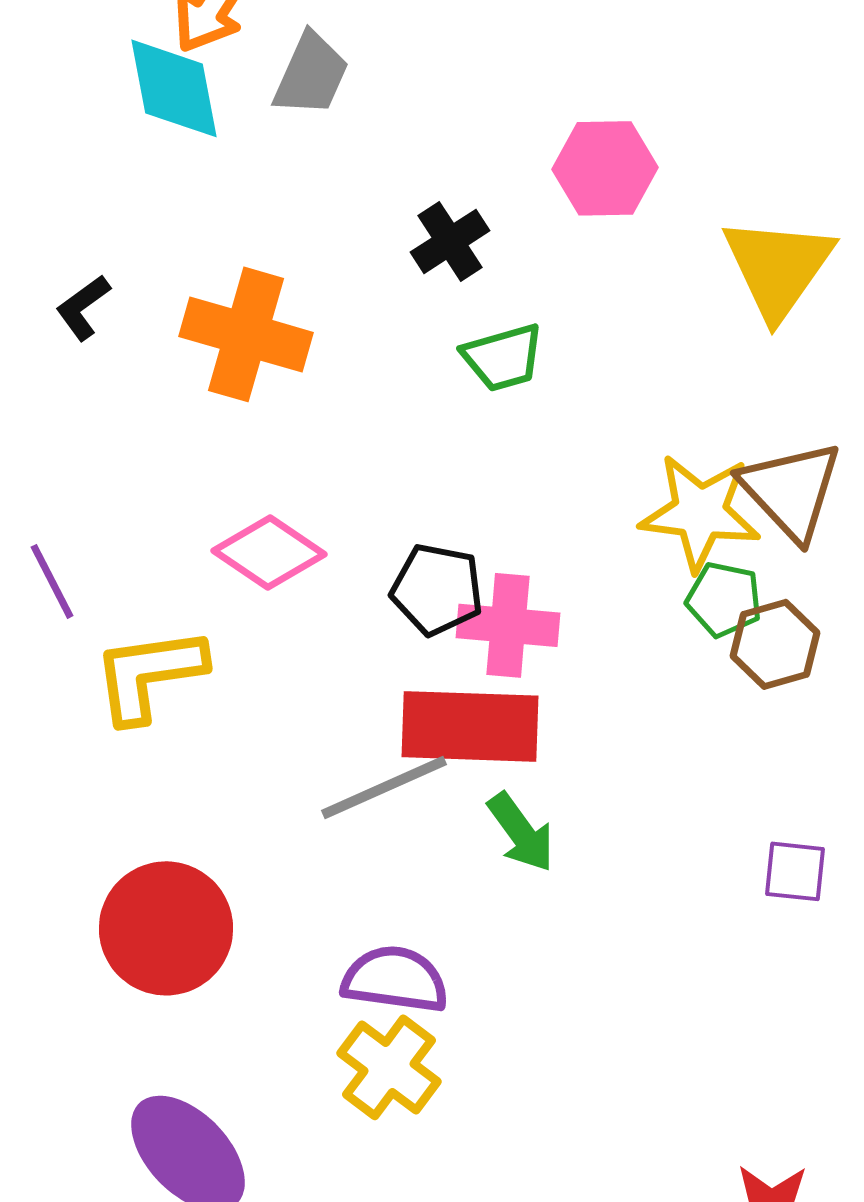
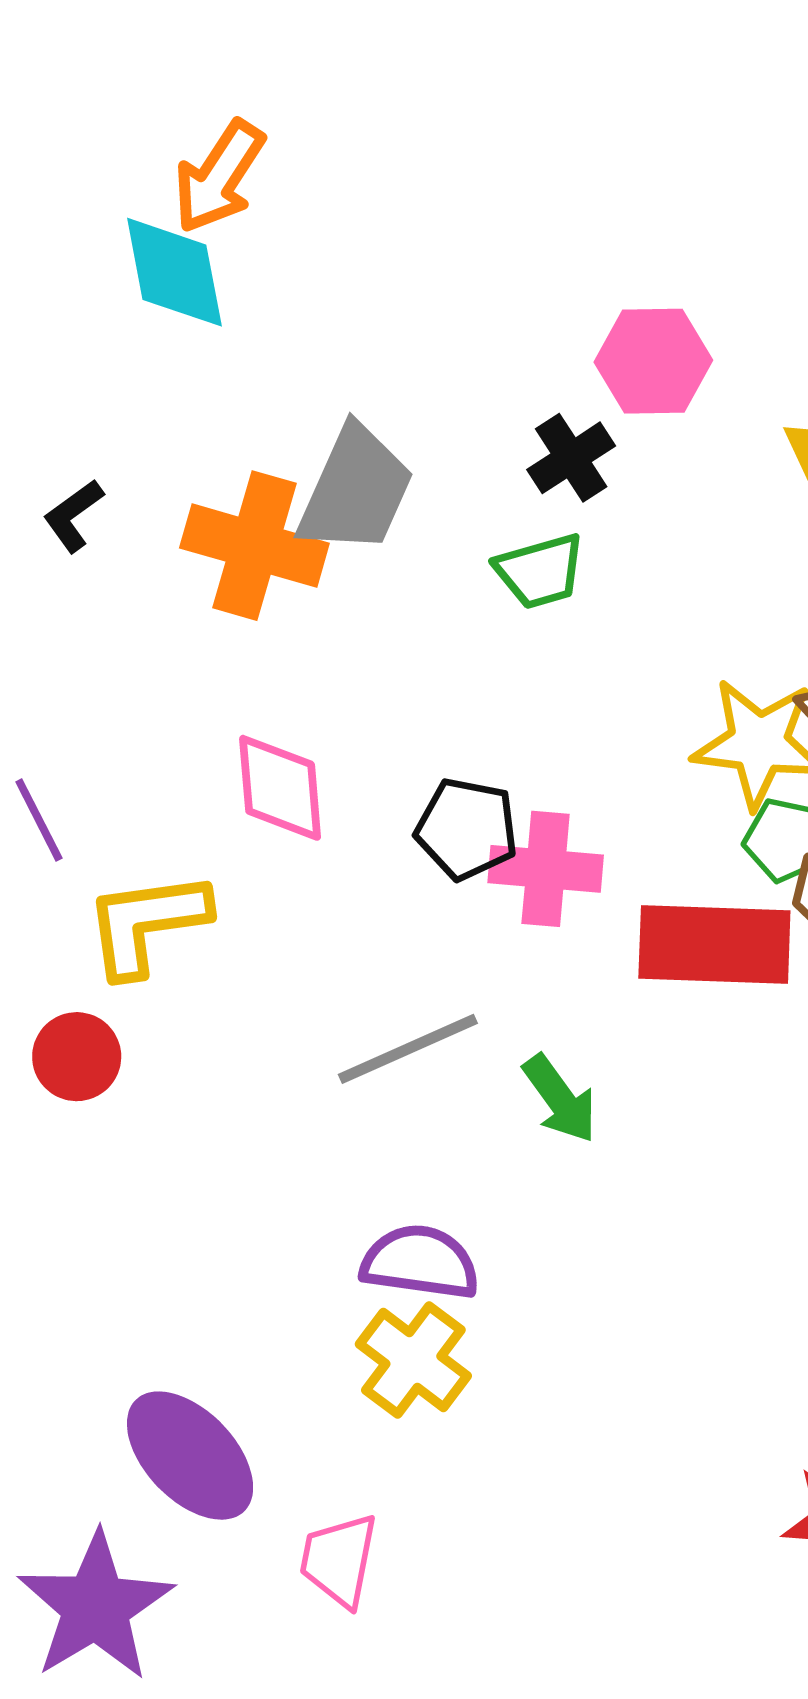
gray trapezoid: (311, 74) -> (356, 490), moved, size x1.4
black cross: (450, 241) -> (571, 458), moved
pink diamond: (269, 552) -> (280, 788), turned 51
red rectangle: (470, 726) -> (714, 944), moved
red circle: (166, 928) -> (77, 1057), moved, size x0.6

